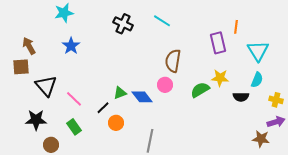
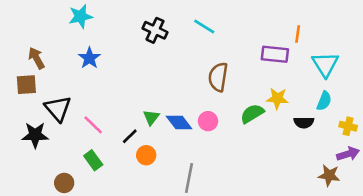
purple rectangle: (218, 43) -> (275, 54), turned -70
pink circle: (165, 85) -> (208, 121), moved
green triangle: (120, 93) -> (151, 117), turned -32
black star: (36, 120) -> (35, 135), moved

